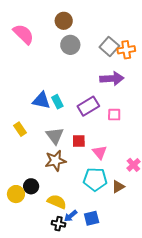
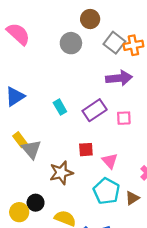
brown circle: (64, 21) -> (90, 19), moved
blue triangle: (41, 100) -> (15, 96), moved, turned -42
gray triangle: (55, 136) -> (31, 149), moved
cyan pentagon: (95, 179) -> (106, 191), turned 30

